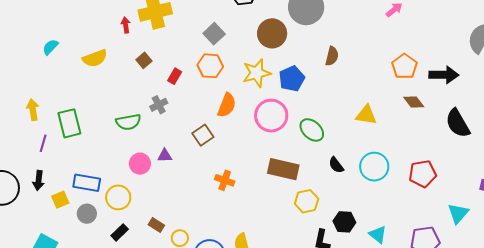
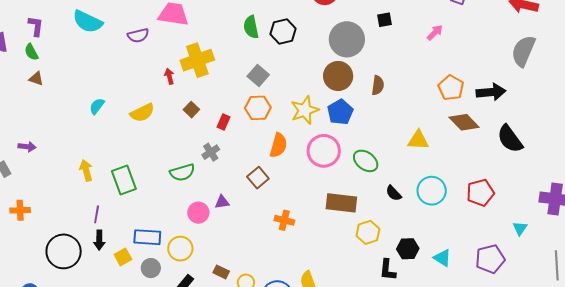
brown circle: (272, 33) -> (338, 76), moved
brown diamond: (414, 102) -> (464, 122), size x1.4
purple line: (43, 143) -> (97, 214), moved
cyan triangle: (458, 213) -> (520, 228), size x0.7

